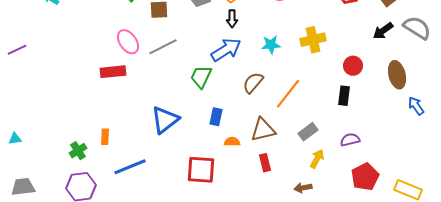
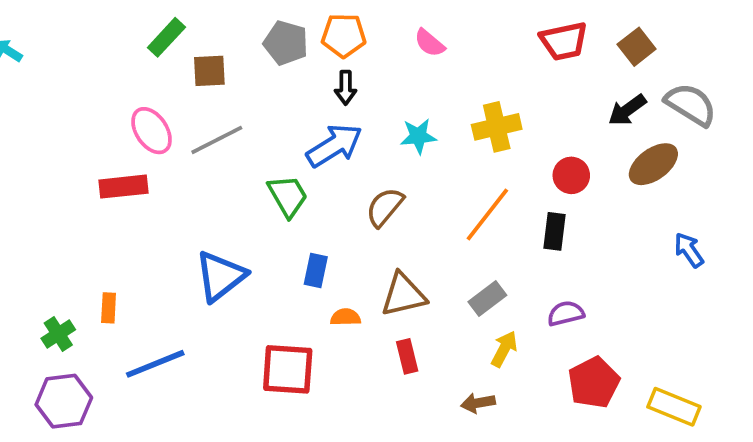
brown ellipse: (397, 75) -> (653, 164), moved, turned 68
green trapezoid: (201, 77) -> (288, 196), turned 125
orange line: (288, 94) -> (487, 215), moved

